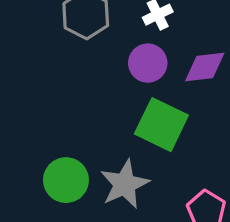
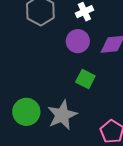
green square: (161, 125) -> (85, 79), size x0.6

